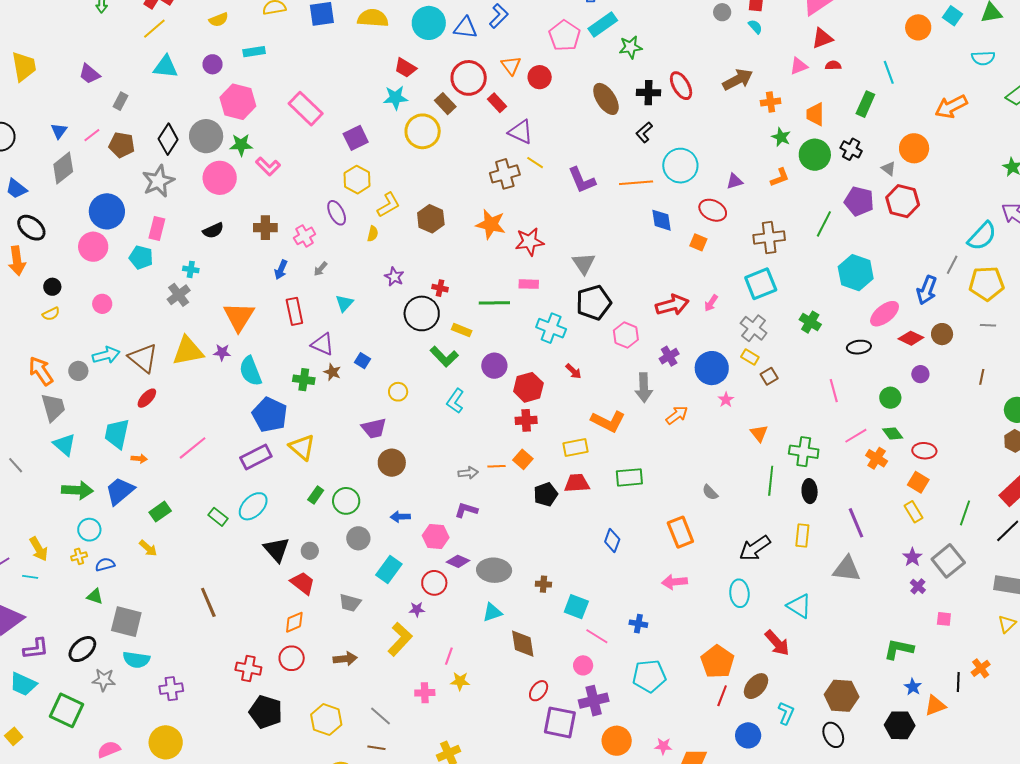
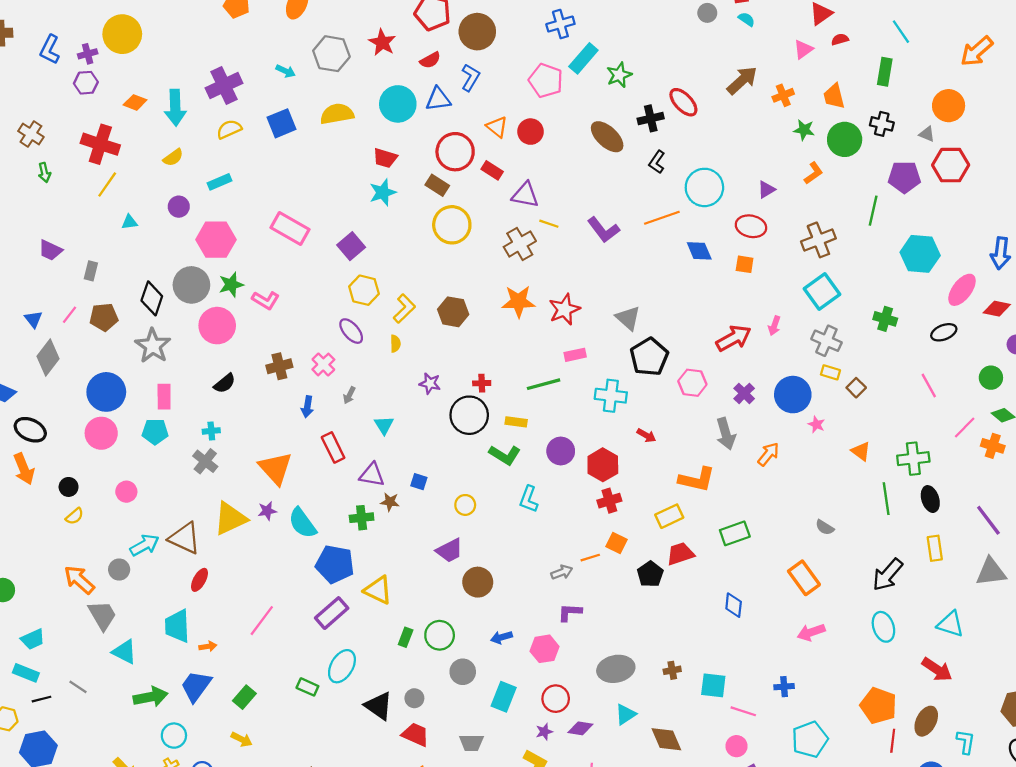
cyan triangle: (166, 67) -> (129, 222), size x0.6
yellow circle: (423, 131) -> (452, 225), moved
purple diamond: (458, 561) -> (580, 728), moved

